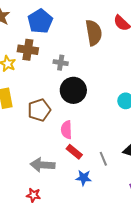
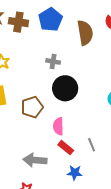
blue pentagon: (40, 21) -> (50, 20), moved
brown cross: (28, 50) -> (18, 22), moved
gray line: (103, 159) -> (92, 145), moved

